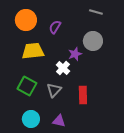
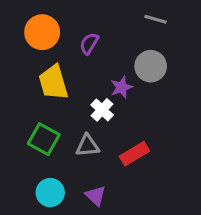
yellow trapezoid: (33, 51) -> (53, 82), turned -100
gray triangle: (54, 90) -> (87, 146), turned 42
red rectangle: (83, 95) -> (134, 154), turned 60
purple triangle: (59, 121) -> (96, 196), turned 32

